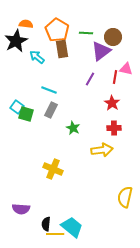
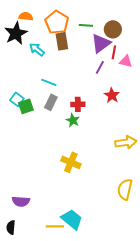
red line: (115, 77) -> (114, 52), moved
purple line: (90, 79) -> (100, 67), moved
green square: (26, 114) -> (26, 106), turned -35
red cross: (114, 128) -> (78, 104), moved
yellow arrow: (102, 150) -> (126, 142), moved
yellow cross: (53, 169) -> (71, 162), moved
black semicircle: (46, 224) -> (11, 227), moved

